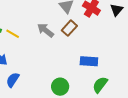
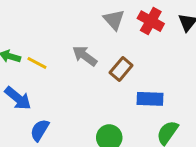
brown rectangle: (69, 28) -> (121, 69), moved

